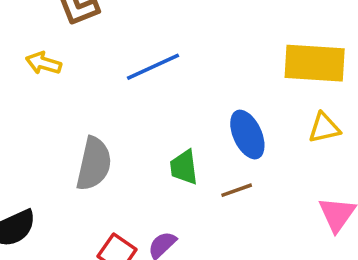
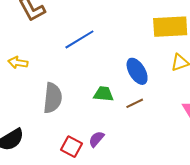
yellow arrow: (43, 63) -> (18, 63), moved
green trapezoid: (184, 167) -> (104, 94), turned 110

